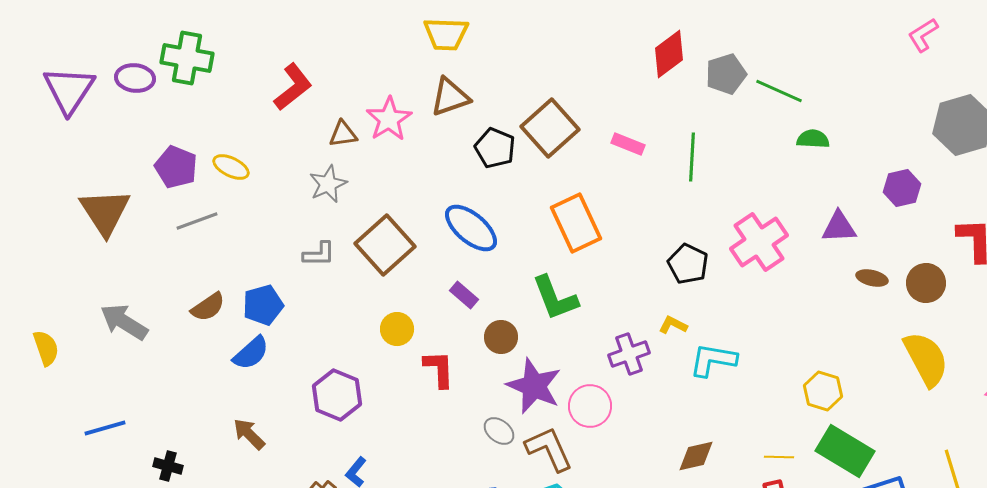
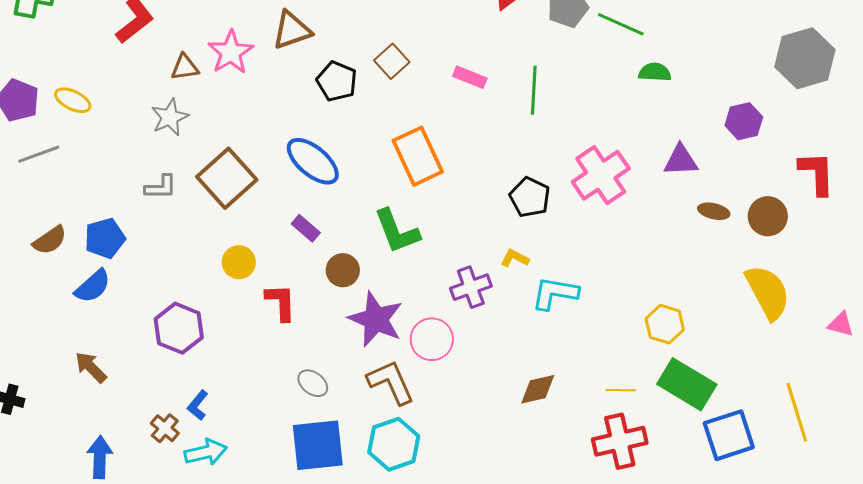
brown square: (550, 128) -> (392, 61), size x0.6
gray ellipse: (499, 431) -> (313, 383), moved

